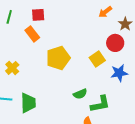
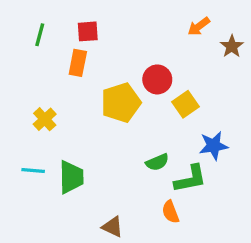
orange rectangle: (32, 34) -> (78, 63), turned 49
red circle: (115, 43) -> (157, 79), moved
blue star: (119, 73) -> (214, 146), moved

